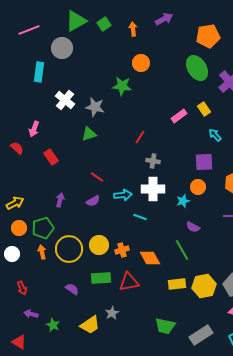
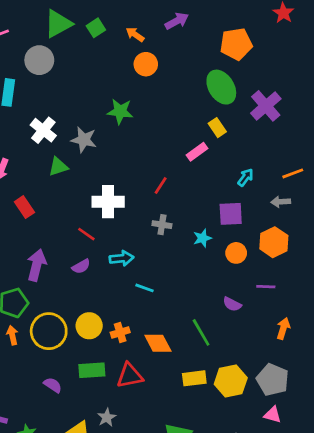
orange arrow: (133, 29) -> (135, 35), turned -48
orange circle: (141, 63) -> (146, 64), moved
yellow rectangle: (204, 109) -> (217, 128), moved
green triangle: (89, 134) -> (58, 167), moved
cyan arrow: (215, 135) -> (246, 177), turned 80
red line: (140, 137) -> (161, 186), moved
gray cross: (153, 161) -> (162, 225), moved
orange circle: (198, 187) -> (236, 253), moved
white cross: (153, 189) -> (108, 202), moved
purple arrow: (60, 200) -> (37, 265), size x1.6
cyan star: (183, 201) -> (202, 238), moved
purple semicircle: (193, 227) -> (232, 304), moved

